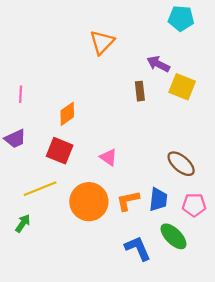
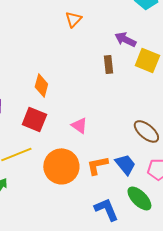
orange triangle: (102, 42) -> (73, 19), size x0.7
orange diamond: (67, 114) -> (41, 85), turned -40
blue trapezoid: (158, 199) -> (125, 164), turned -45

